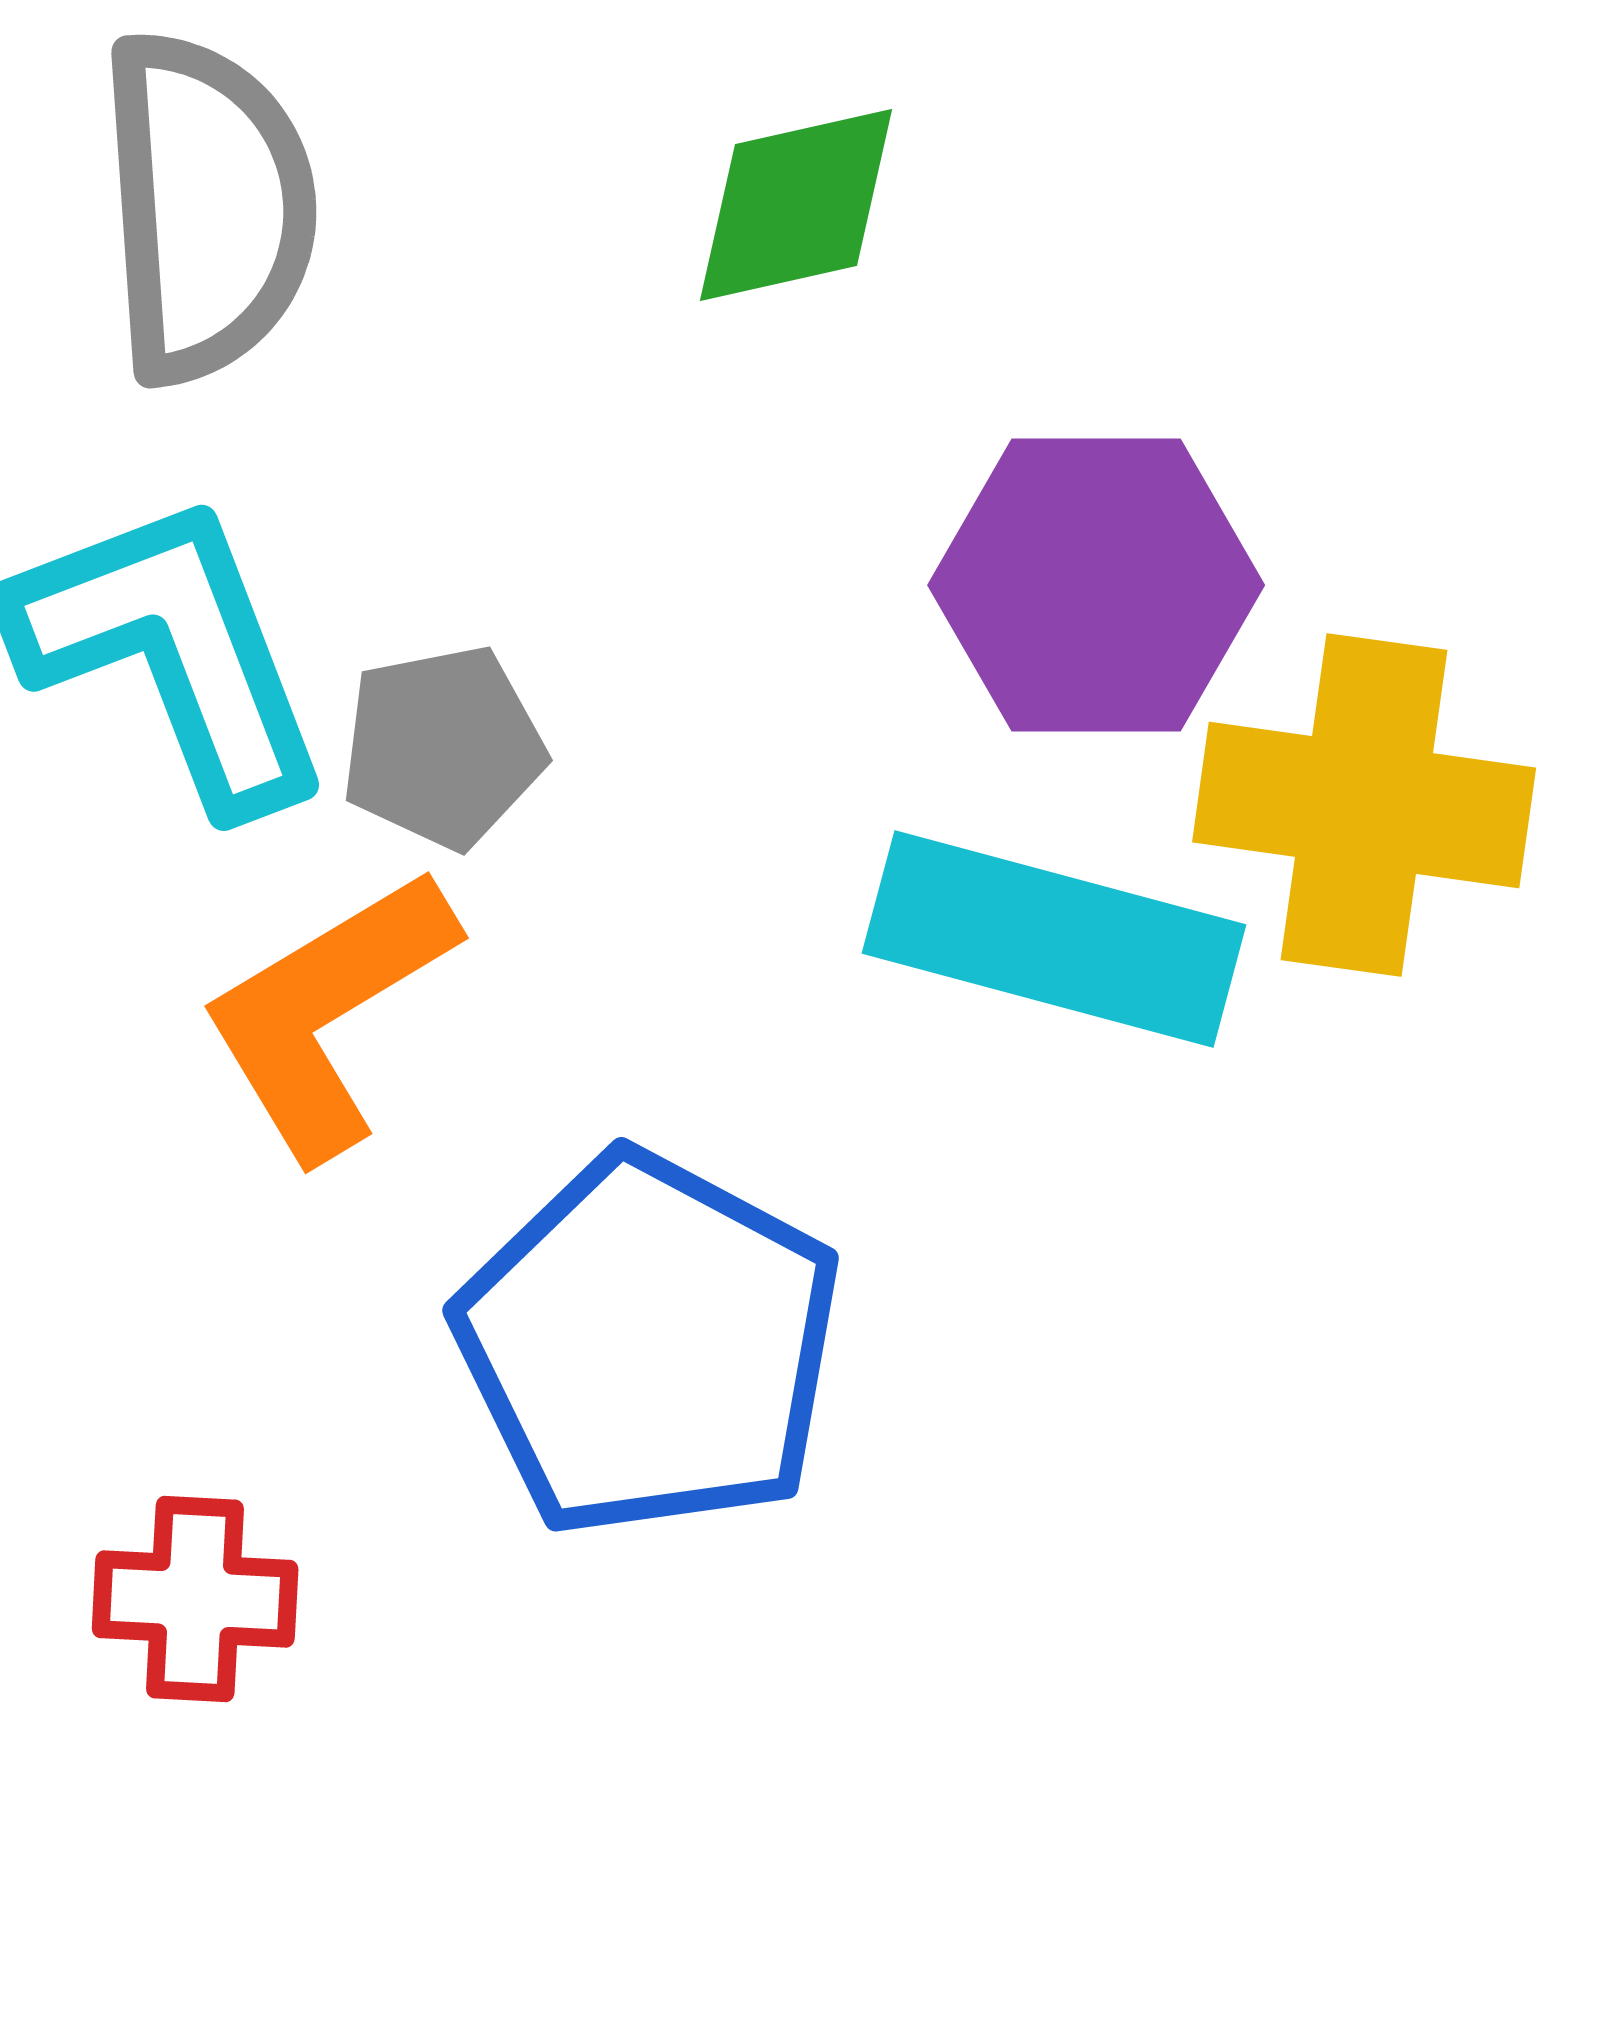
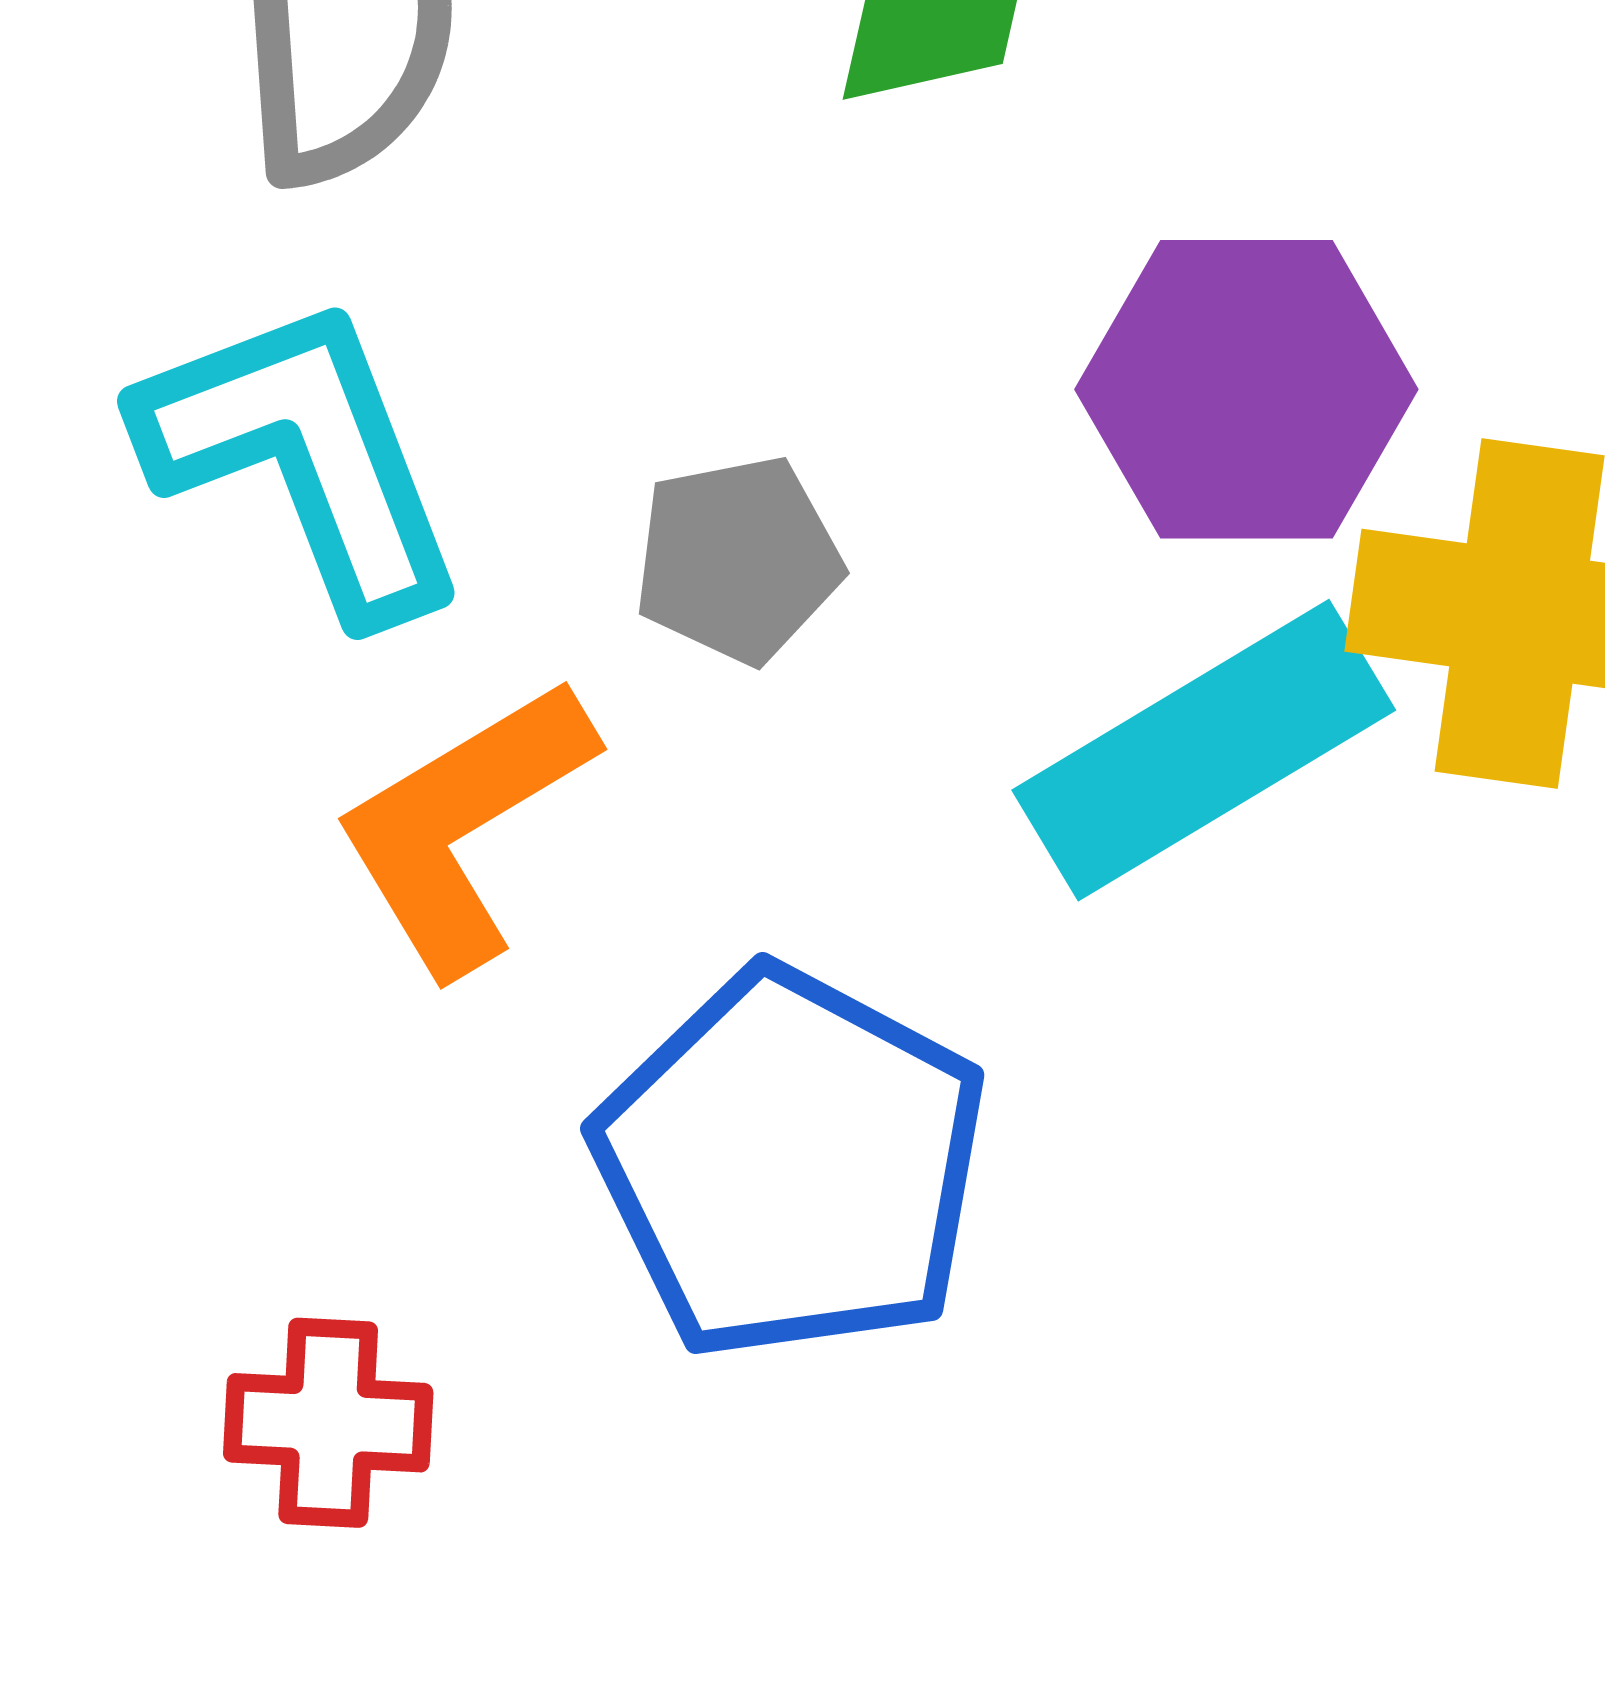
gray pentagon: (443, 747) -> (738, 559), moved
cyan rectangle: (1054, 939) -> (1204, 750), turned -46

